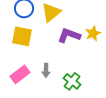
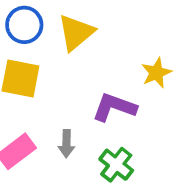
purple L-shape: (69, 35) -> (114, 107), moved

